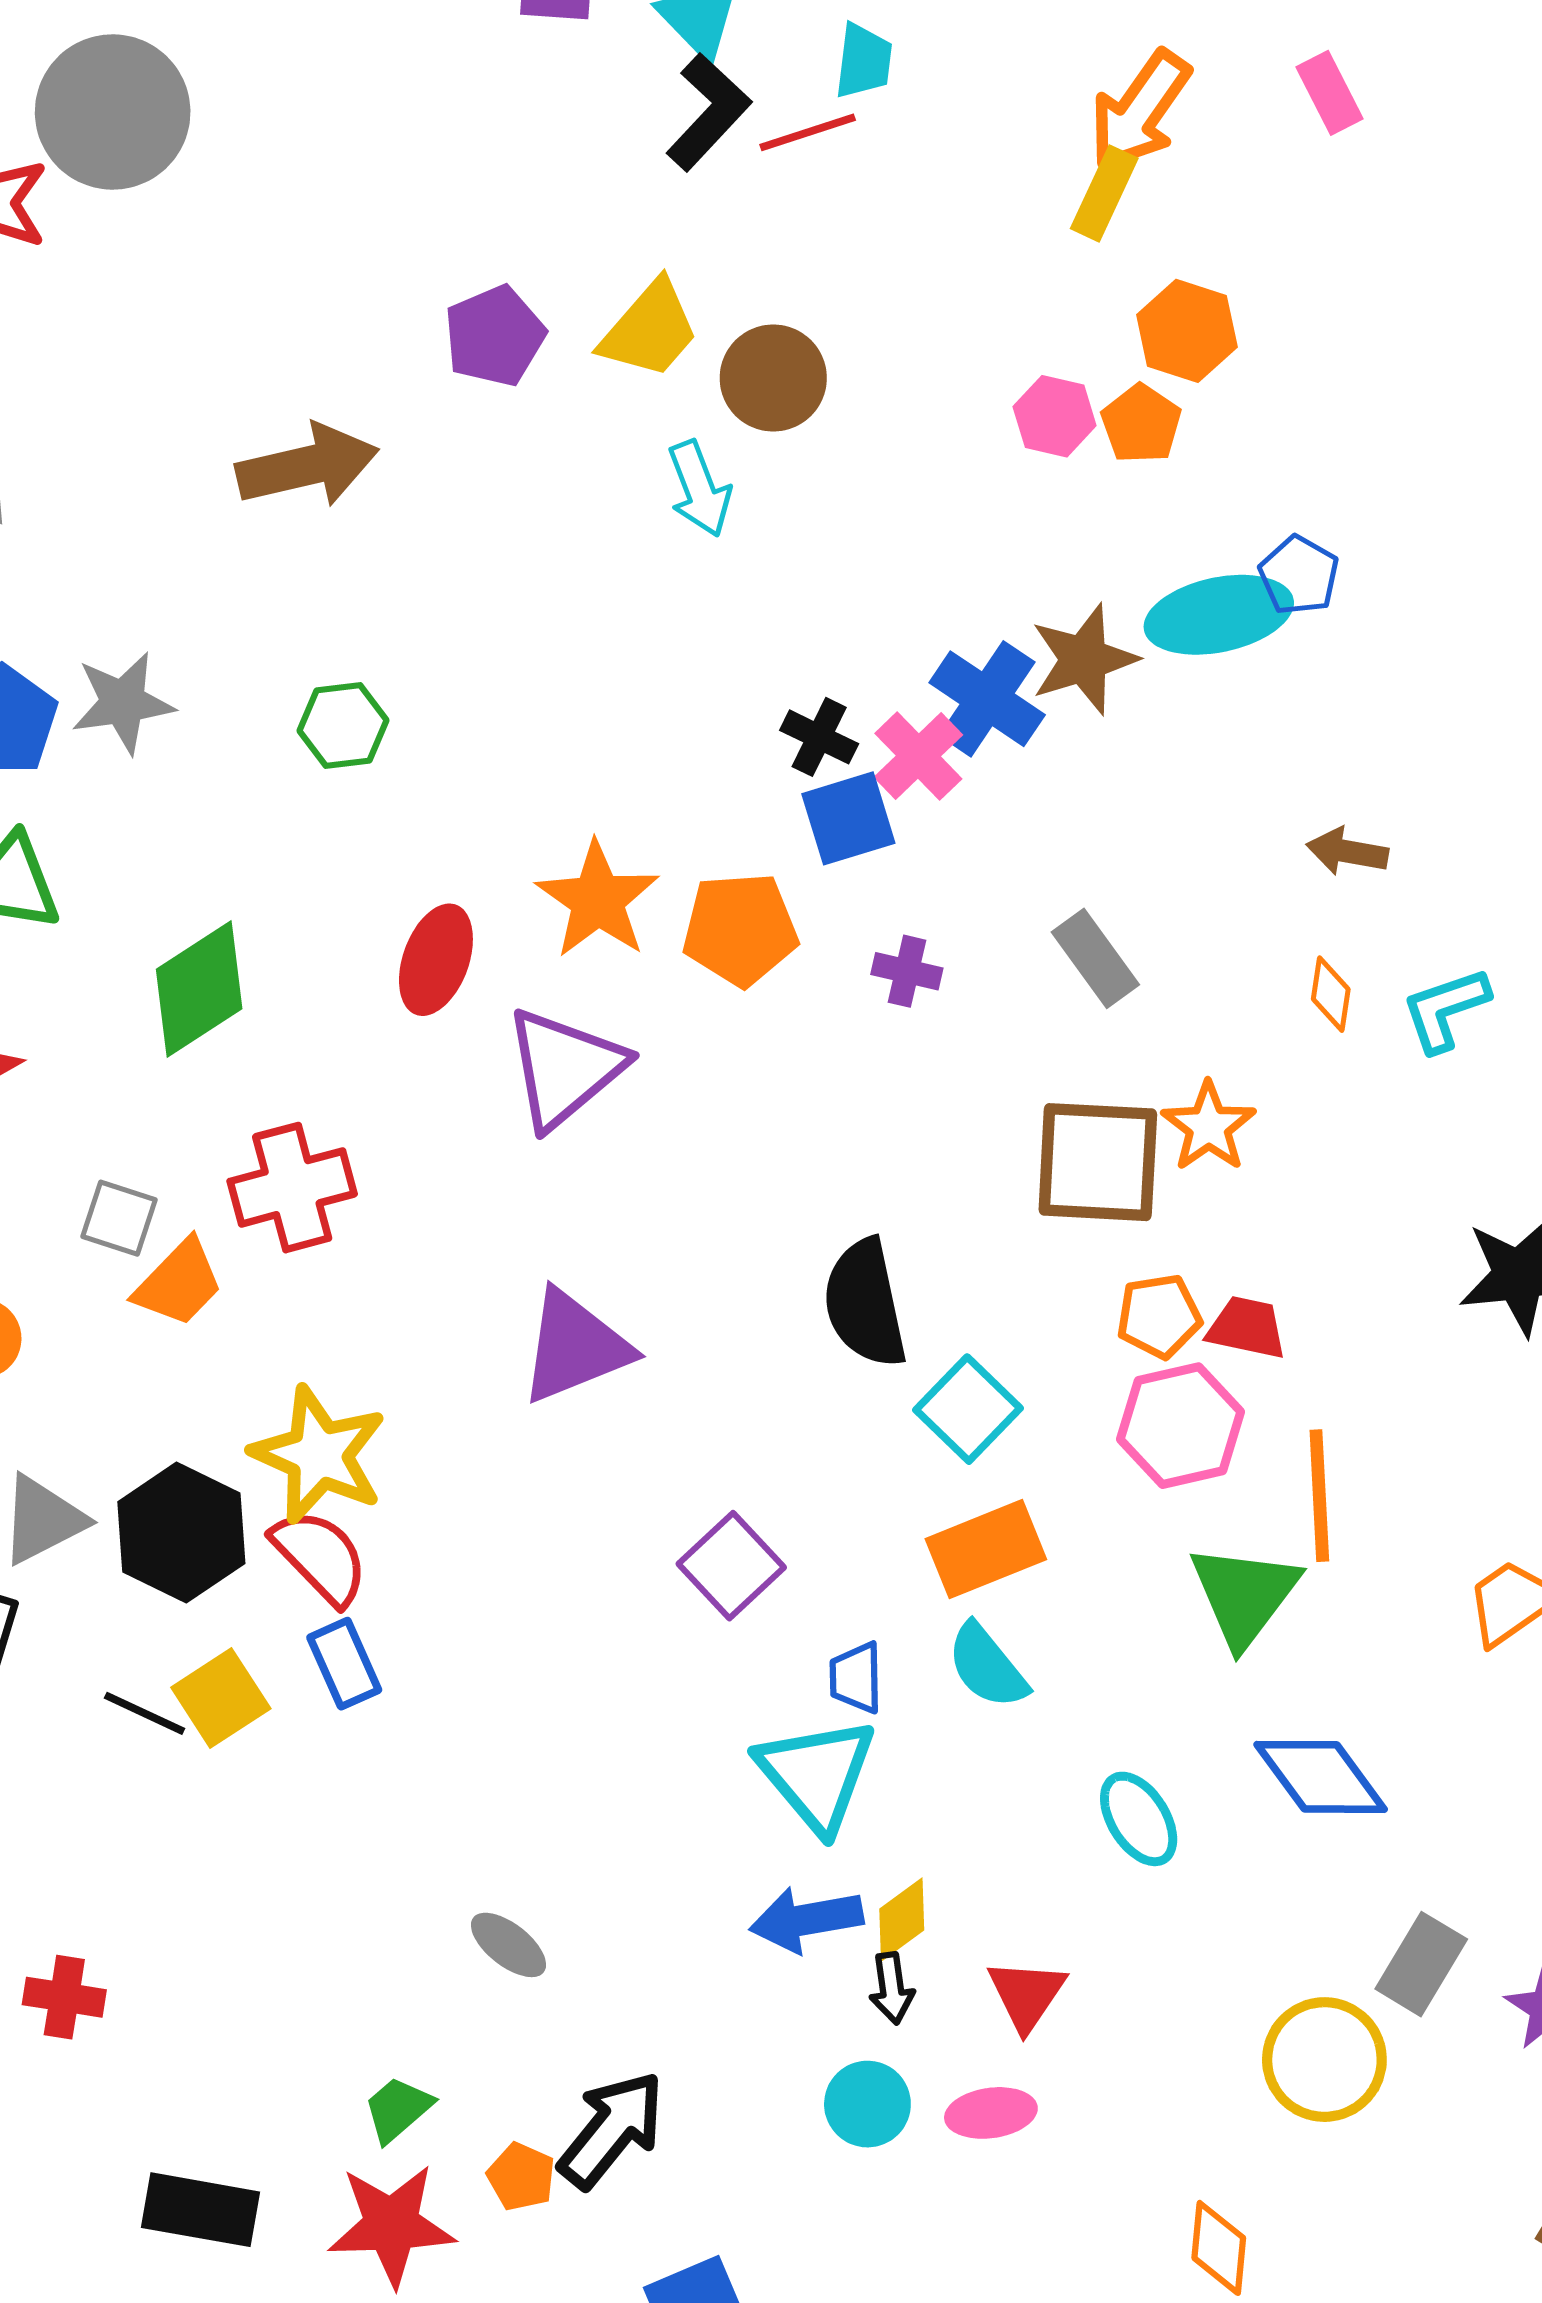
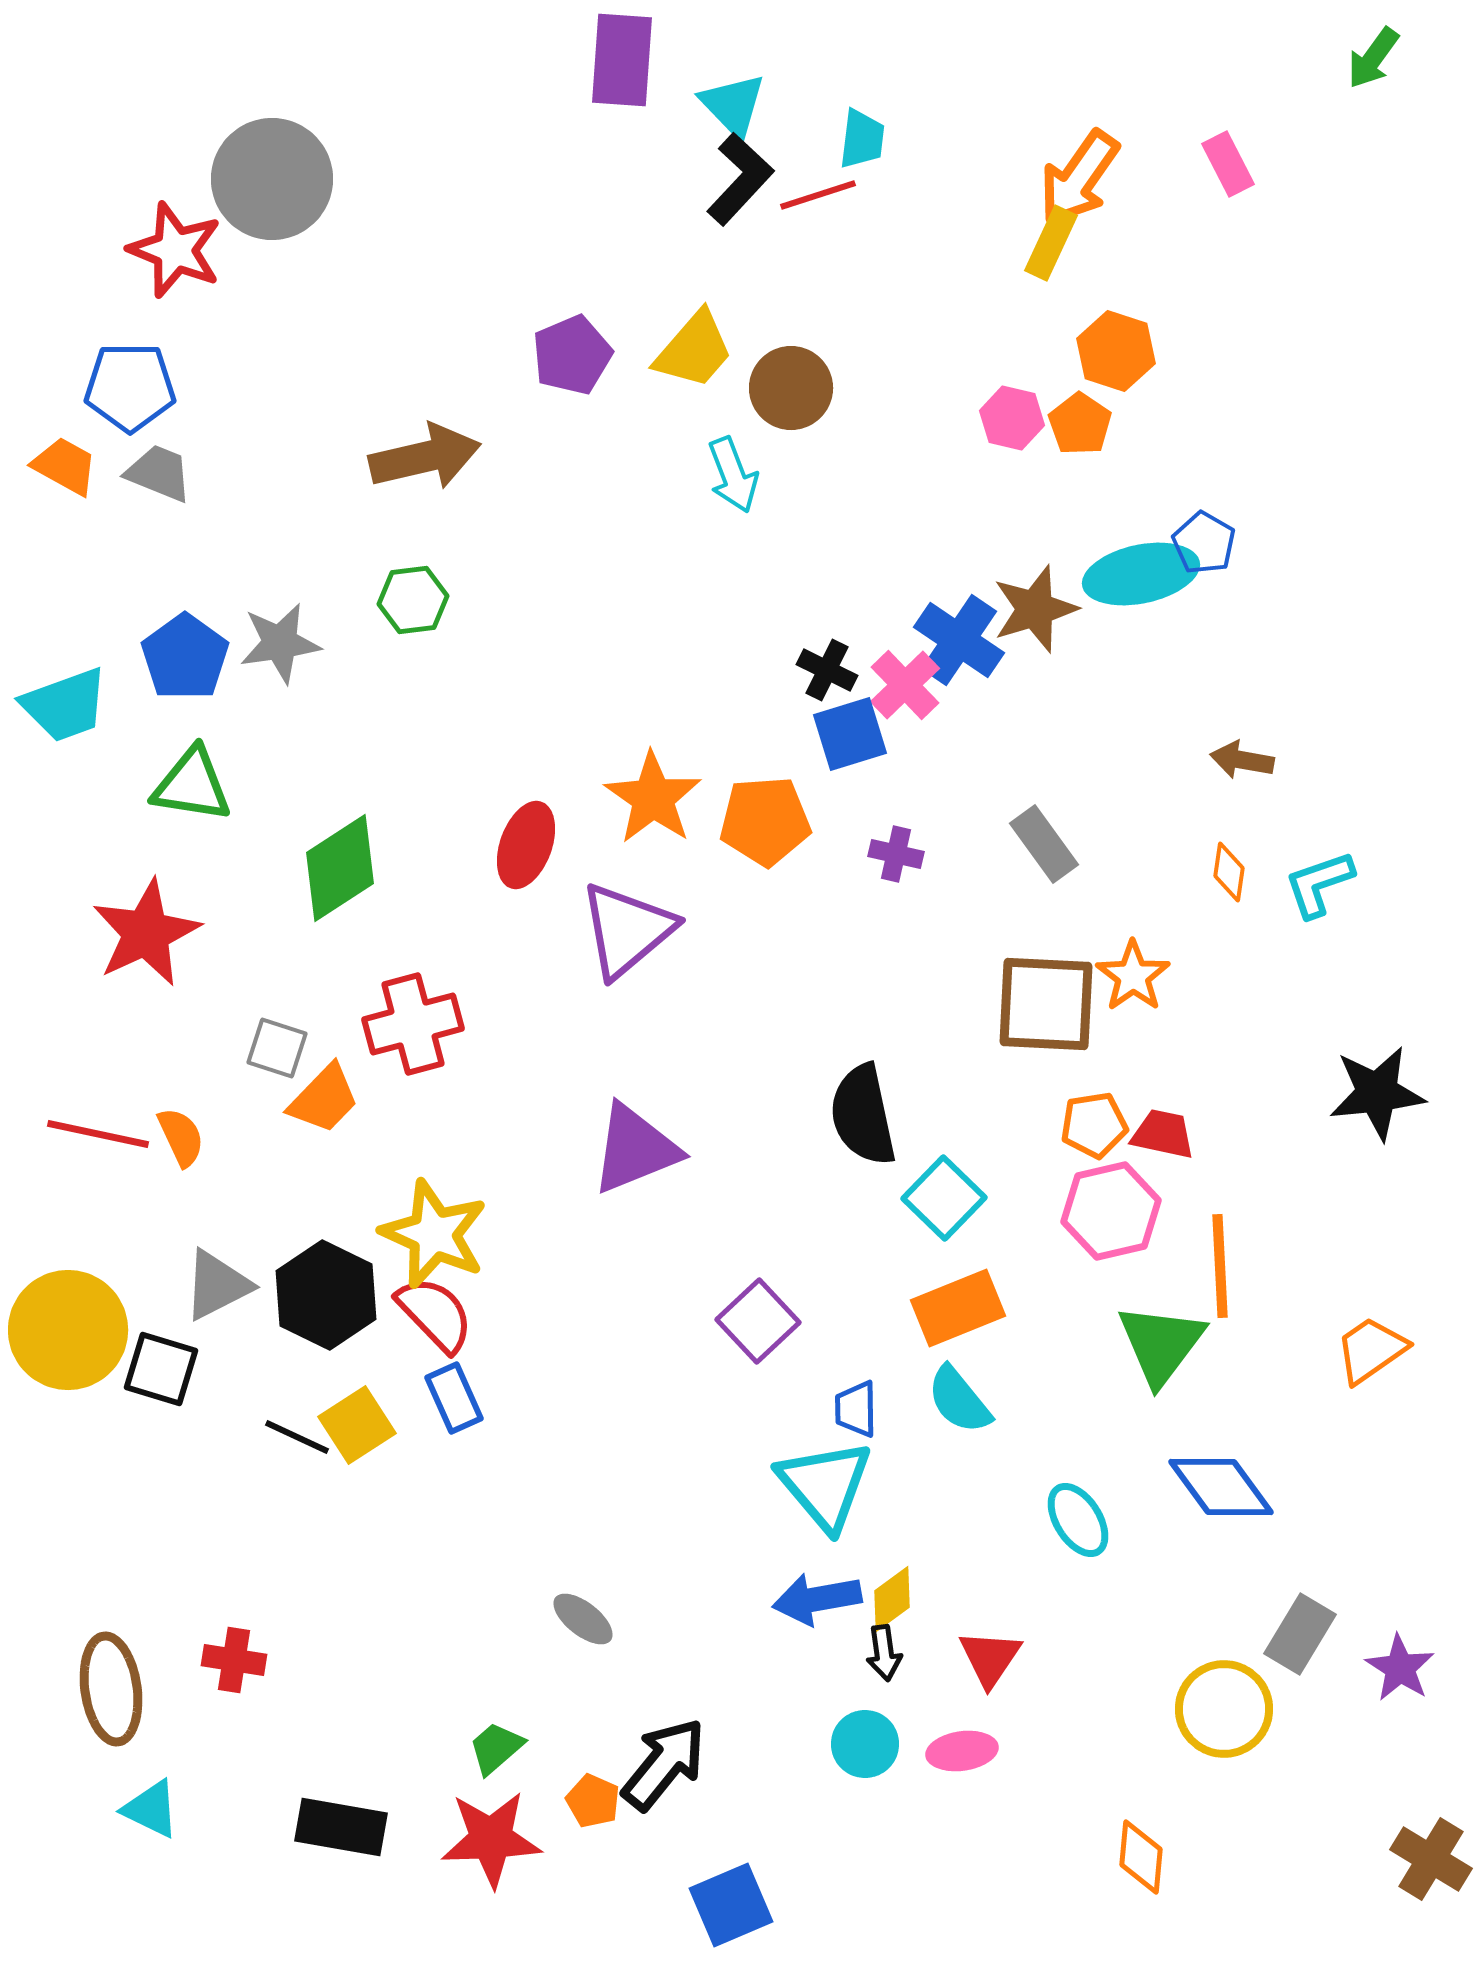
green hexagon: (343, 726) -> (413, 600), moved

